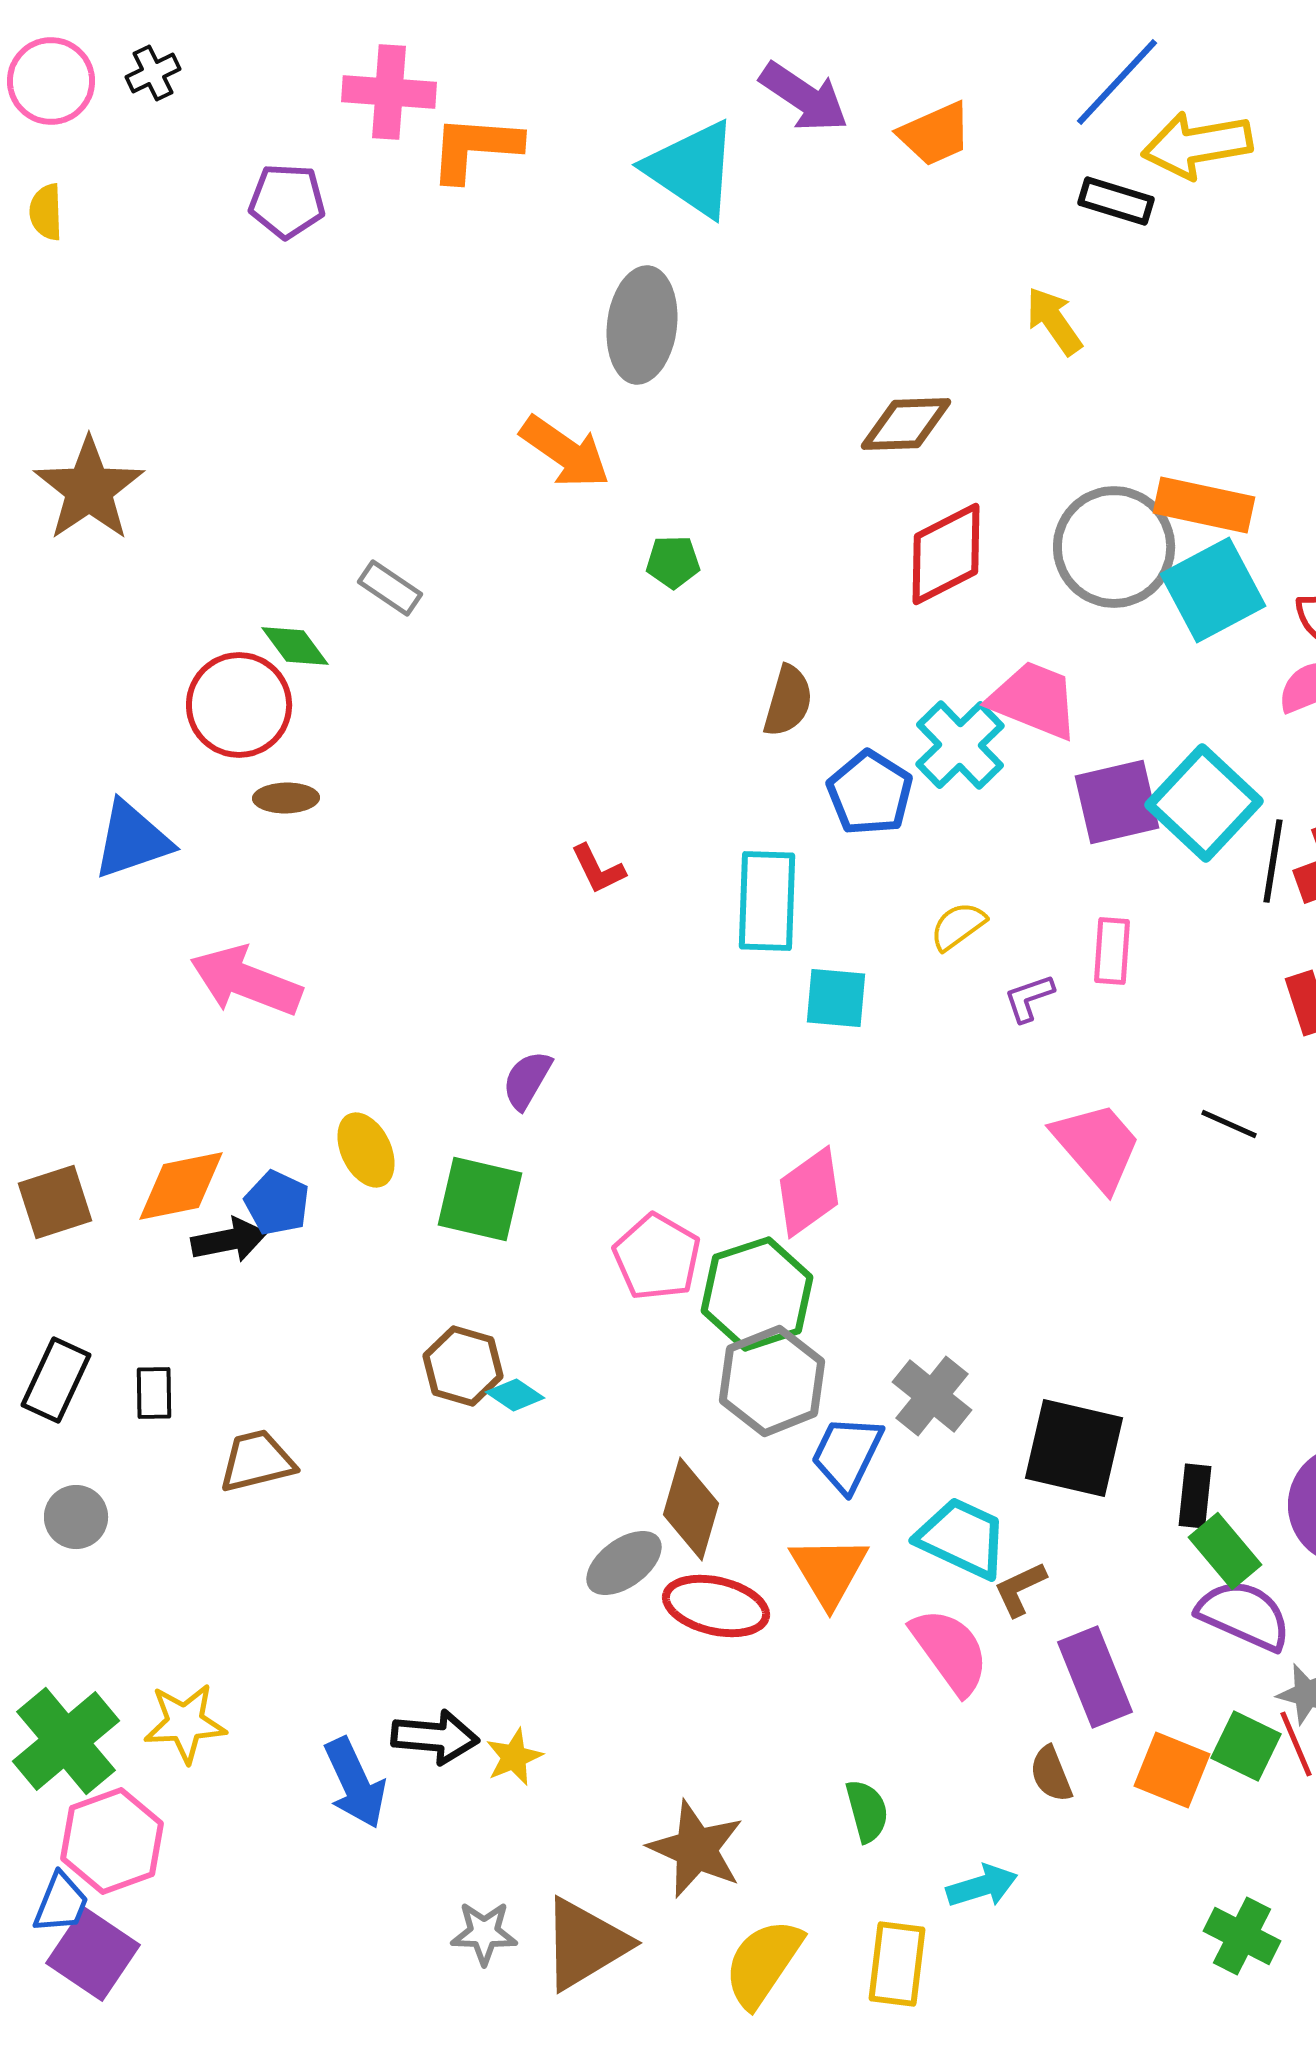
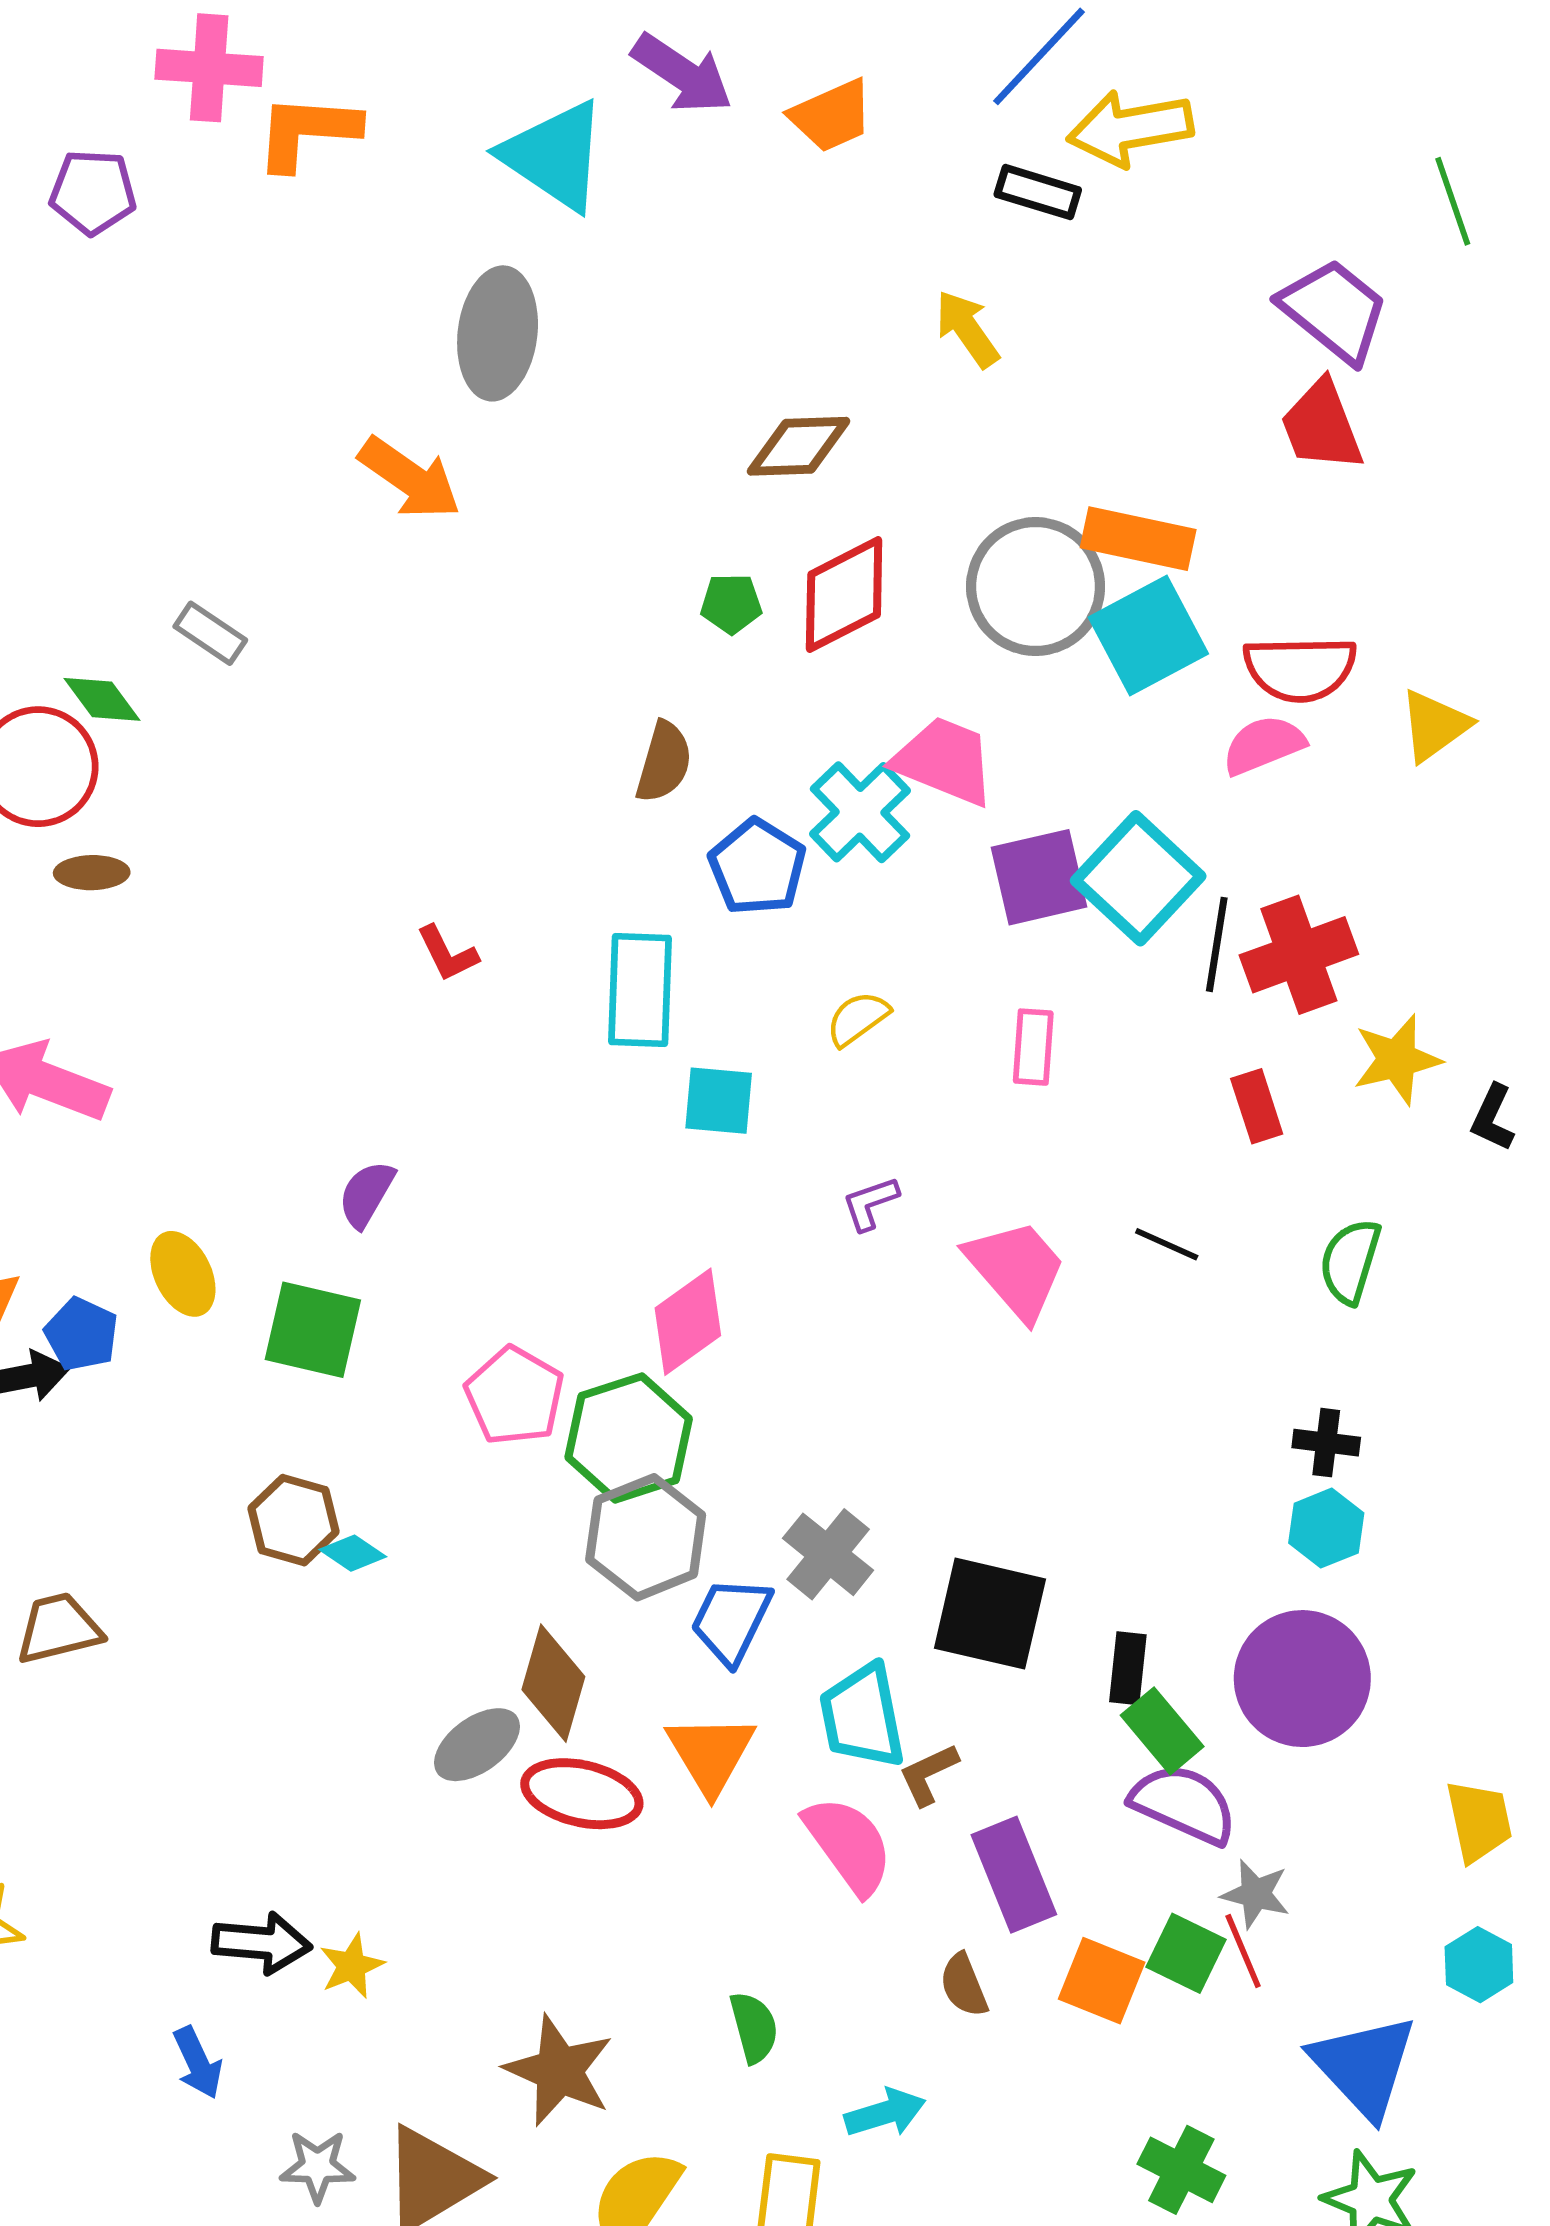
green pentagon: (673, 562) -> (731, 604), moved
purple L-shape: (1029, 998) -> (870, 1203), moved
cyan trapezoid: (962, 1538) -> (862, 1716), turned -126
blue arrow: (355, 1783) -> (198, 2063), moved, size x0.7

